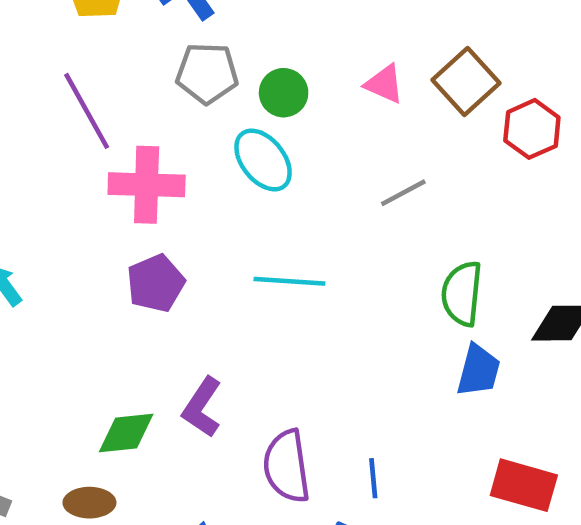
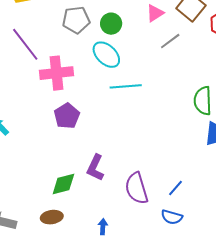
pink triangle: (384, 84) -> (155, 13), turned -48
gray line: (403, 193) -> (170, 41), moved
cyan line: (289, 281) -> (126, 86), moved
blue line: (373, 478) -> (176, 188), turned 54

